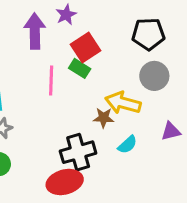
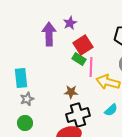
pink line: (51, 80) -> (91, 67), moved
brown star: (104, 118) -> (71, 92), moved

